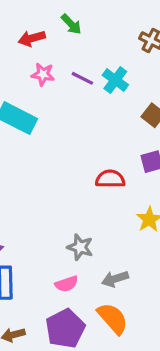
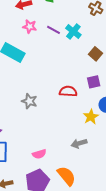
gray star: (80, 247) -> (29, 101), moved
gray arrow: (115, 279) -> (79, 143), moved

